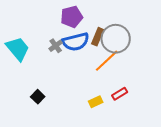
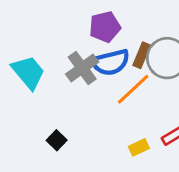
gray cross: (56, 46) -> (82, 68), size x1.6
orange line: (107, 61) -> (133, 89), moved

